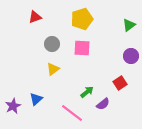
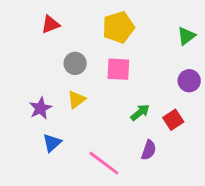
green arrow: (87, 92) -> (140, 112), moved
purple semicircle: (103, 104) -> (149, 150), turned -32
purple star: (13, 106) -> (40, 108), moved

